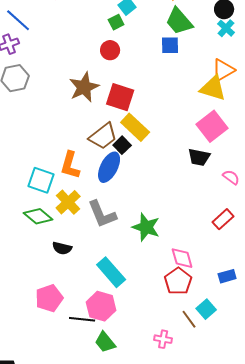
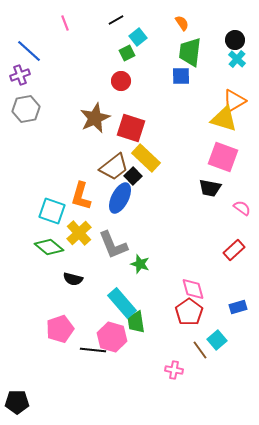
green trapezoid: (179, 21) -> (190, 52), turned 48
pink square: (212, 126) -> (223, 157), turned -32
green star: (146, 227) -> (140, 264), moved, size x0.7
green trapezoid: (105, 342) -> (136, 322), moved, turned 30

